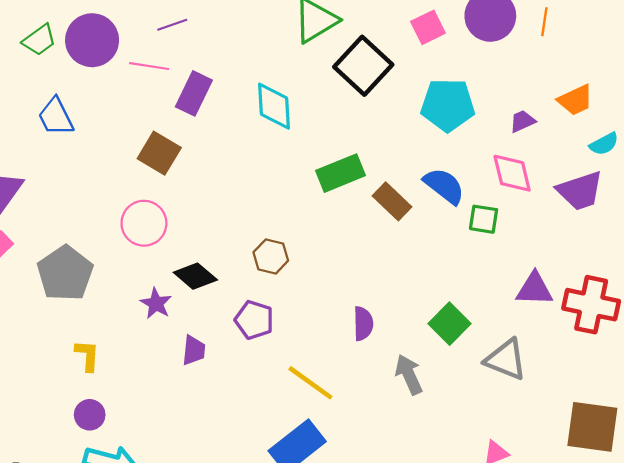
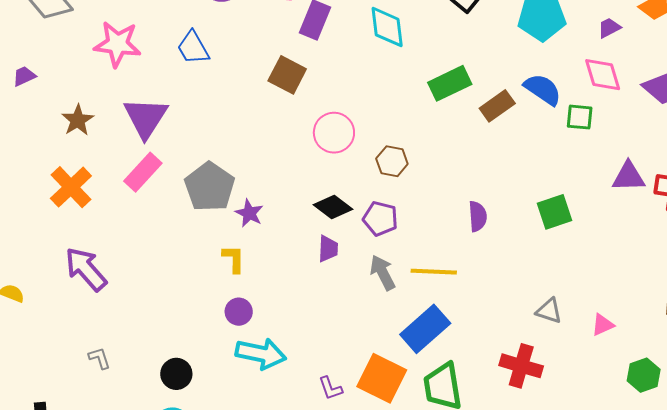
brown rectangle: (392, 201) -> (497, 106), turned -76
pink circle: (144, 223) -> (334, 133), moved
black diamond: (195, 276) -> (333, 207), moved
purple star: (156, 303) -> (249, 213), moved
green square: (449, 324) -> (555, 212), turned 30
gray triangle: (506, 360) -> (549, 311), moved, size x0.7
gray arrow: (409, 375) -> (383, 273), moved
yellow line: (310, 383) -> (434, 272), turned -30

